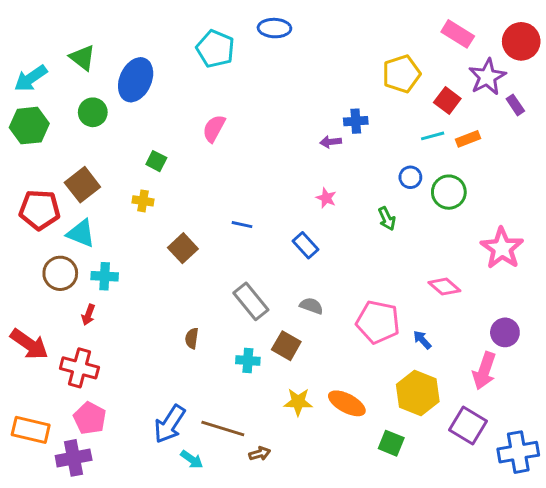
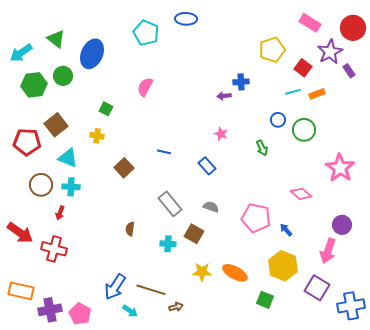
green hexagon: (29, 126) -> (34, 85), moved
cyan triangle: (81, 233) -> (68, 158), moved
pink pentagon: (90, 418) -> (80, 314), moved

